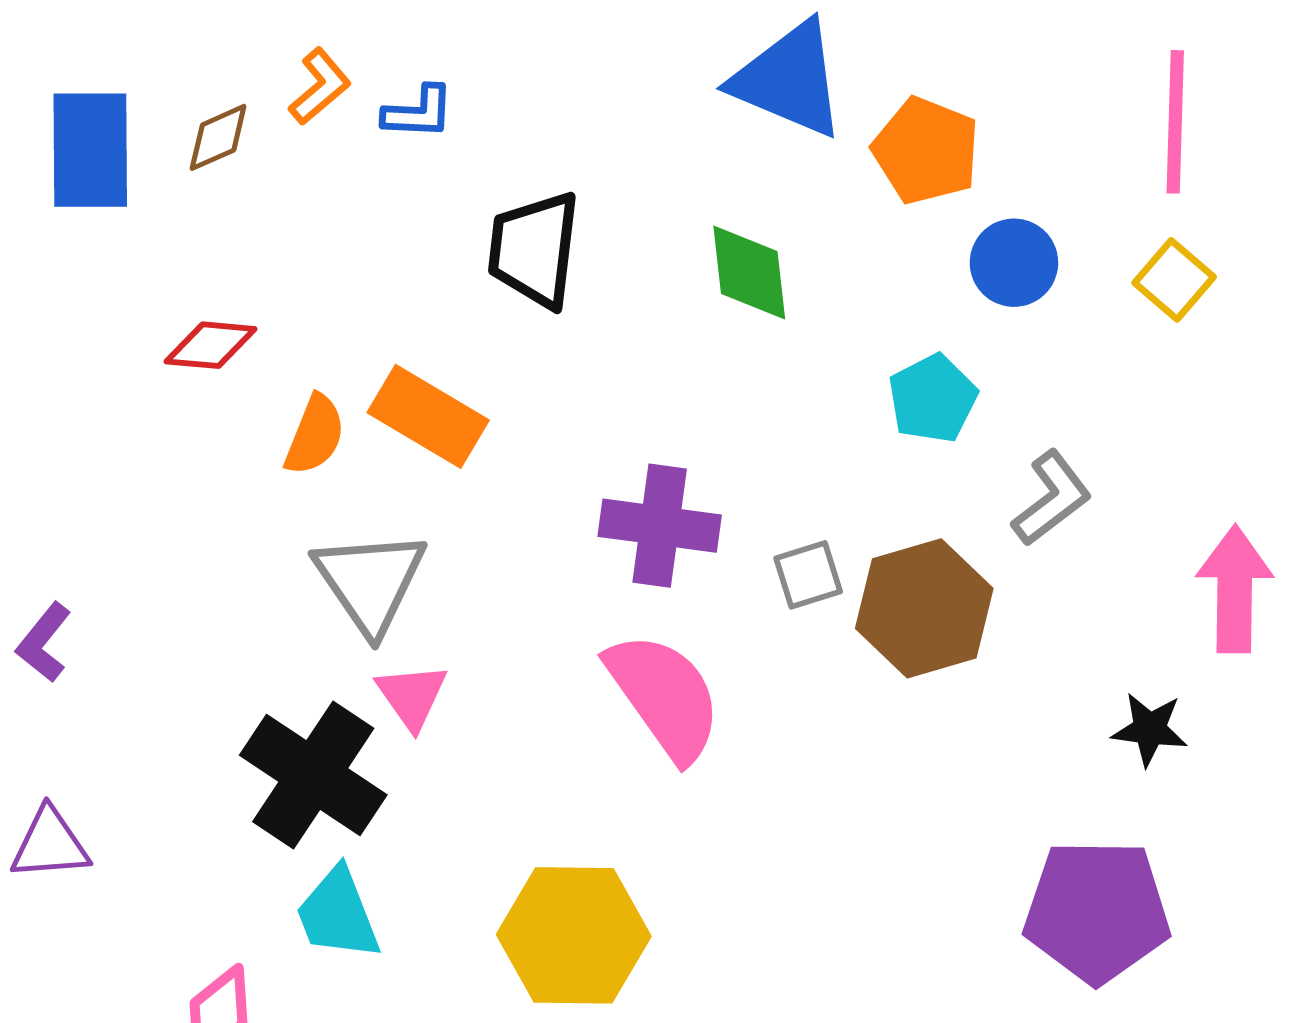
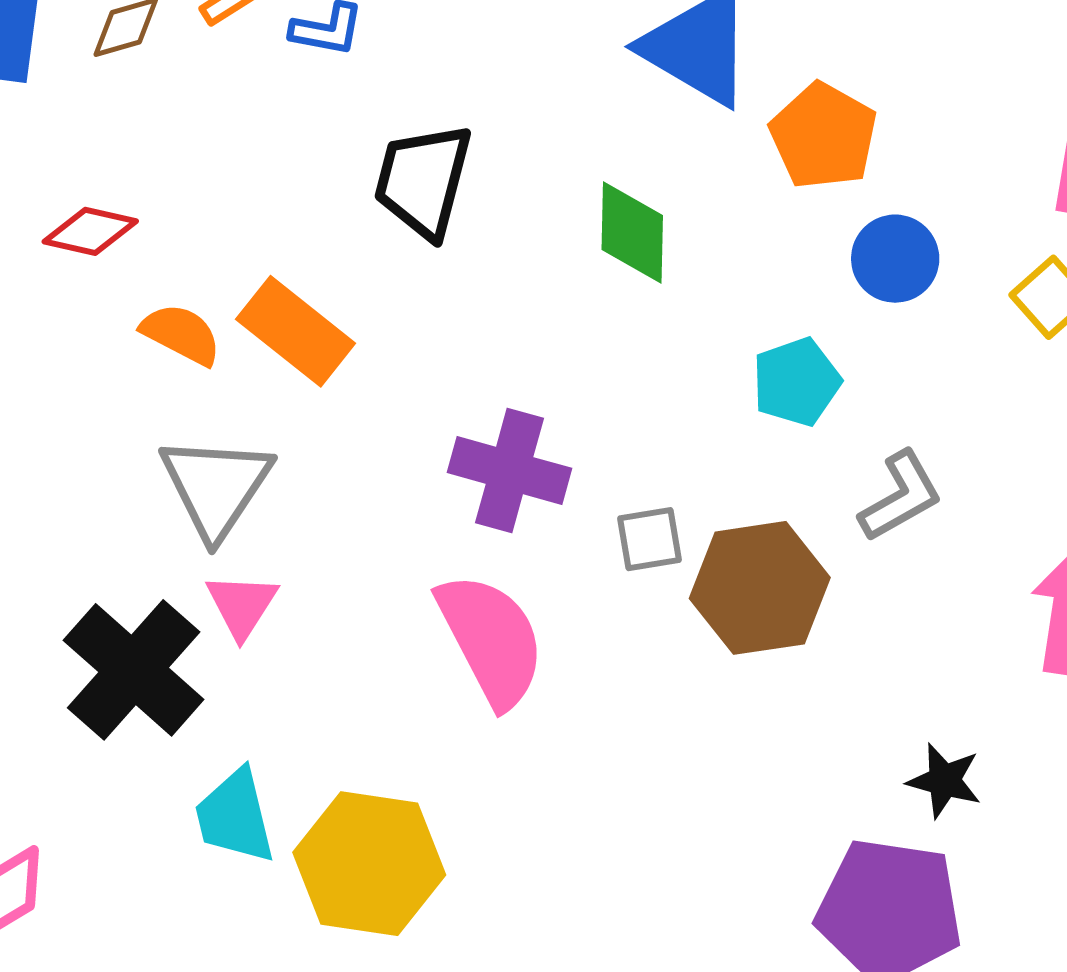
orange semicircle: (315, 435) -> (181, 334), turned -92
black star: (1150, 729) -> (944, 781), moved
cyan trapezoid: (338, 914) -> (235, 816), moved

